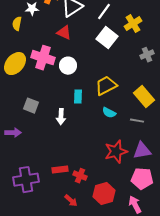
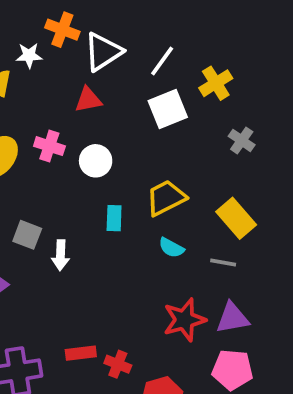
red triangle: (64, 33) -> (88, 100), turned -35
white square: (107, 38) -> (168, 109), turned 30
gray cross: (147, 55) -> (242, 141), turned -32
pink cross: (43, 58) -> (49, 146), size x0.7
white arrow: (61, 117) -> (60, 255), moved

